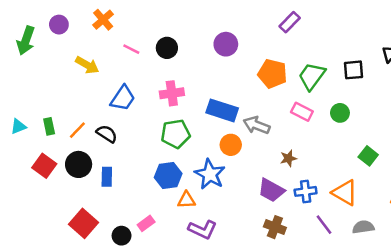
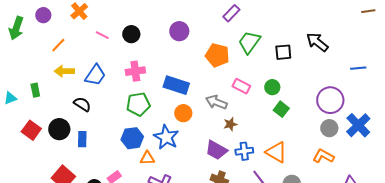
yellow arrow: (87, 65) -> (64, 71), moved, turned 150
green trapezoid: (312, 76) -> (249, 42), moved
gray arrow: (257, 125) -> (216, 102), moved
green rectangle: (49, 126) -> (35, 90), moved
orange line: (77, 130) -> (58, 45), moved
green square: (368, 156) -> (281, 109), moved

